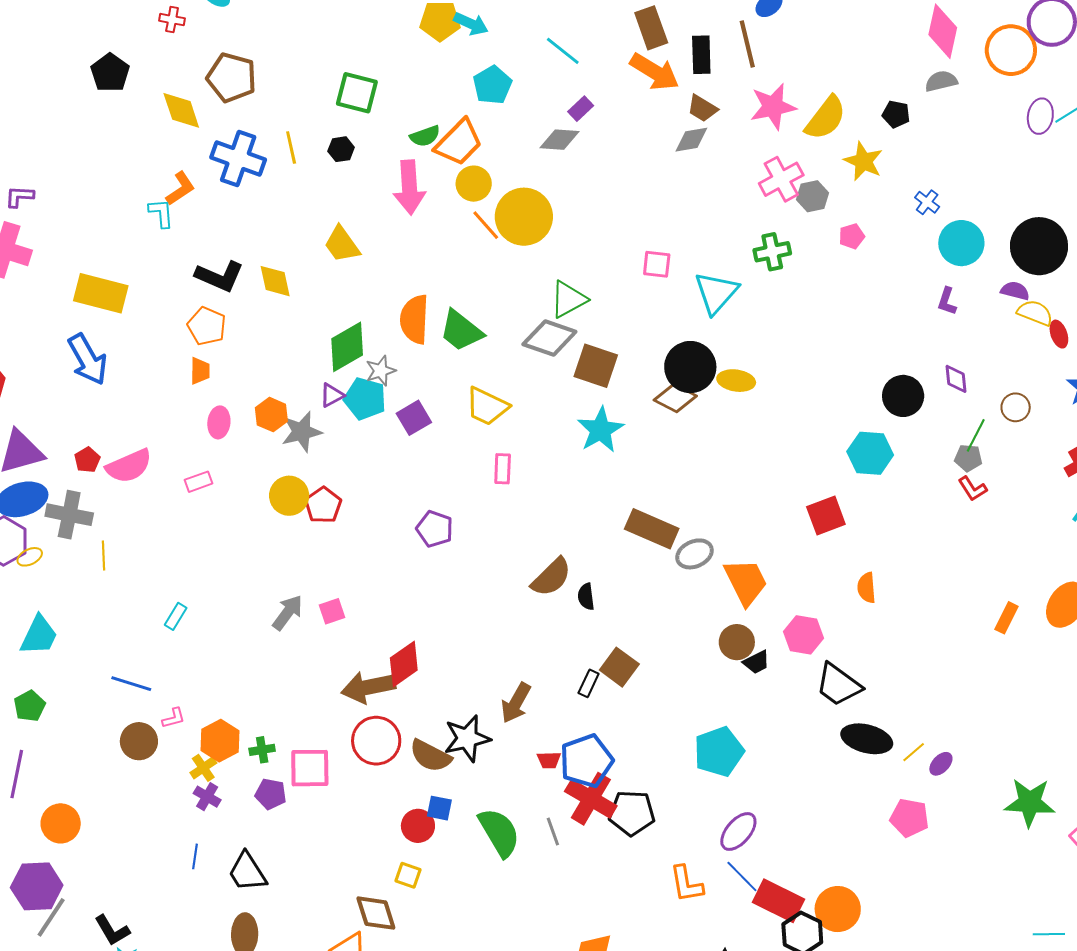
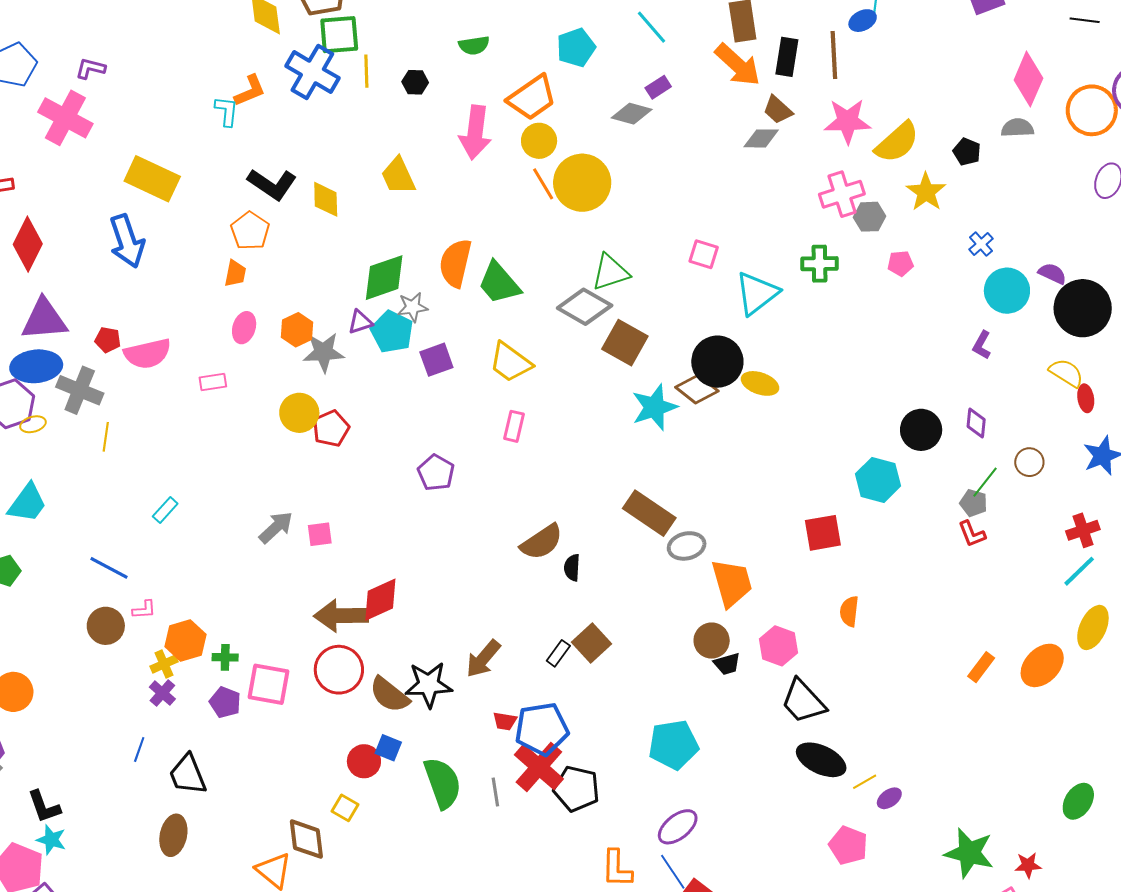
green square: (357, 93) -> (339, 35), moved, turned -30
green semicircle: (425, 136) -> (474, 45), moved
purple semicircle: (1015, 291) -> (1052, 274), moved
cyan star: (600, 430) -> (654, 407), moved
red pentagon: (87, 460) -> (108, 340), turned 30

